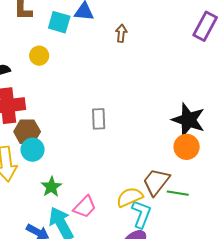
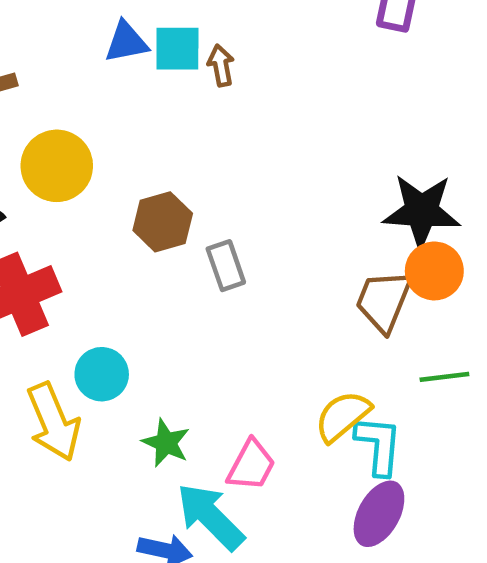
cyan square: (59, 22) -> (177, 49), moved
yellow circle: (39, 56) -> (57, 166), size x1.6
brown hexagon: (27, 132) -> (163, 222), moved
brown trapezoid: (156, 182) -> (384, 301), moved

